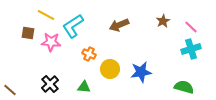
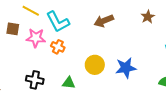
cyan L-shape: (73, 26) -> (58, 22), turned -85
orange cross: (89, 54) -> (58, 47), moved
black cross: (50, 84) -> (35, 80), turned -36

